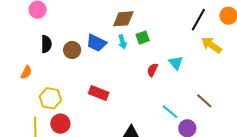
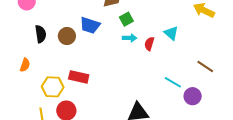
green square: (143, 38) -> (126, 19), moved
cyan arrow: (122, 42) -> (130, 38), moved, turned -64
red rectangle: (99, 93) -> (79, 77), moved

